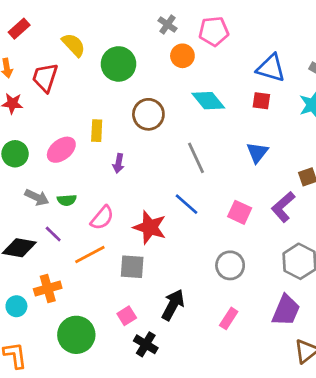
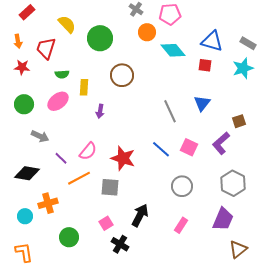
cyan diamond: (208, 101) -> (173, 50), moved
gray line: (196, 158) -> (170, 111), moved
green semicircle: (67, 200) -> (62, 74), moved
blue line: (187, 204) -> (161, 149), moved
purple line: (53, 234) -> (61, 158), moved
green circle: (76, 335) -> (69, 237), size x0.7

